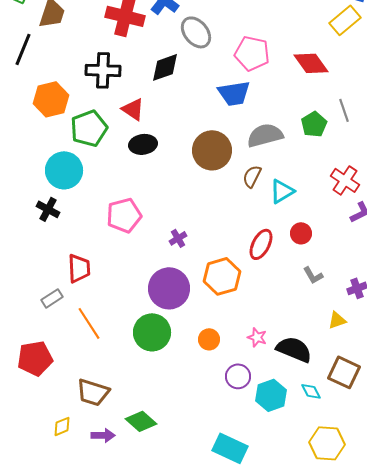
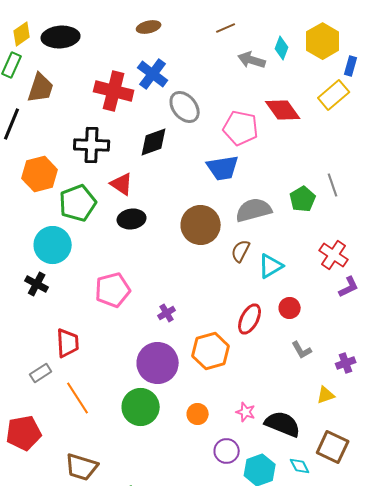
red diamond: (311, 63) -> (283, 110), moved

